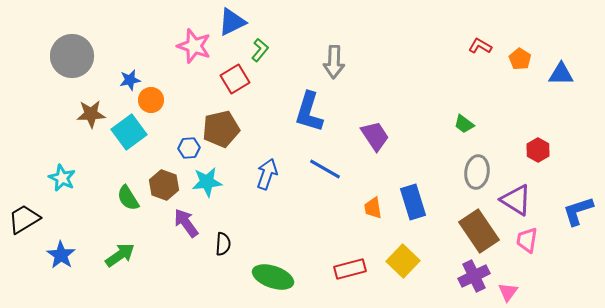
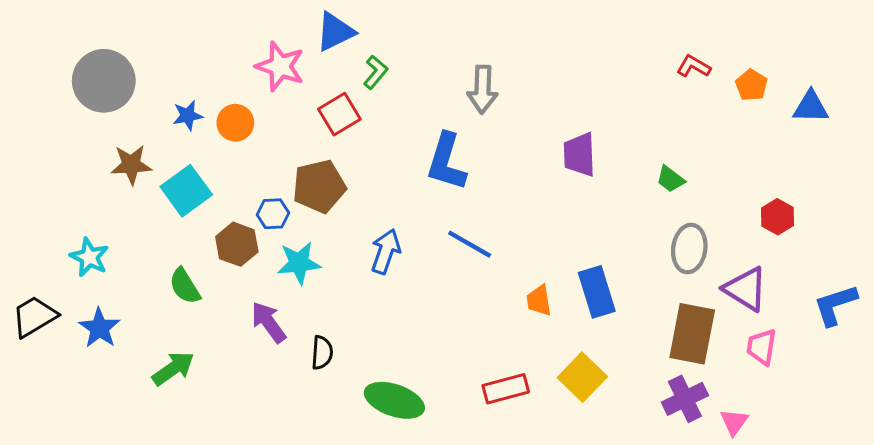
orange circle: (151, 100) -> (235, 123), moved
purple trapezoid: (375, 136) -> (579, 155), moved, turned -148
brown hexagon: (164, 185) -> (237, 244), moved
brown rectangle: (479, 231) -> (692, 334), turned 45
blue star: (61, 255) -> (99, 328), moved

